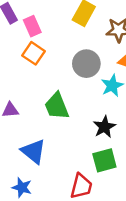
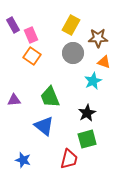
gray circle: (86, 64) -> (73, 53), moved
blue triangle: (33, 151) -> (44, 126), moved

